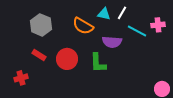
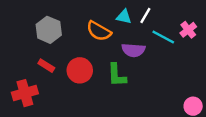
pink cross: (158, 25) -> (188, 30), turned -32
red cross: (21, 78) -> (25, 93), size x1.5

